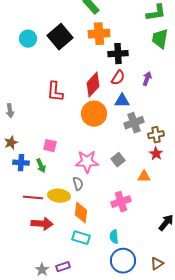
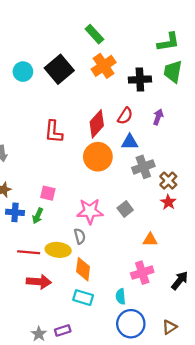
orange cross: (99, 34) -> (104, 66), turned -30
black cross: (118, 54) -> (140, 80), moved
brown cross: (156, 135) -> (168, 181), turned -35
green arrow: (41, 166) -> (38, 216), turned 48
orange triangle: (144, 177) -> (150, 240), moved
pink cross: (121, 202) -> (142, 273), moved

